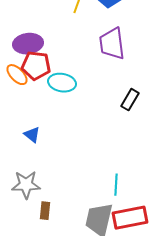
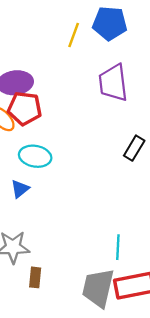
cyan ellipse: (62, 83) -> (35, 156), moved
blue triangle: (32, 135) -> (20, 189), turned 42

